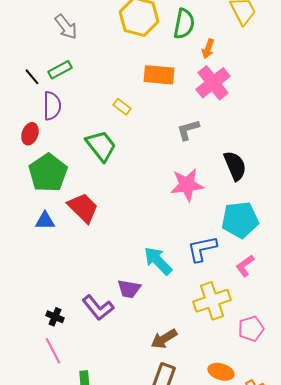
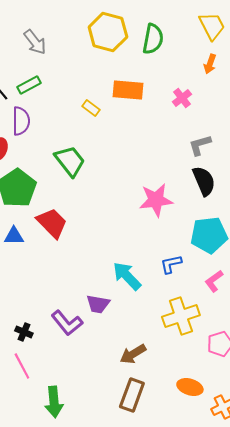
orange arrow: (208, 49) -> (210, 64), moved
pink cross: (213, 83) -> (182, 98), size x0.6
yellow rectangle: (122, 107) -> (91, 108), moved
gray L-shape: (188, 130) -> (200, 145), moved
blue L-shape: (202, 249) -> (171, 264), size x0.7

